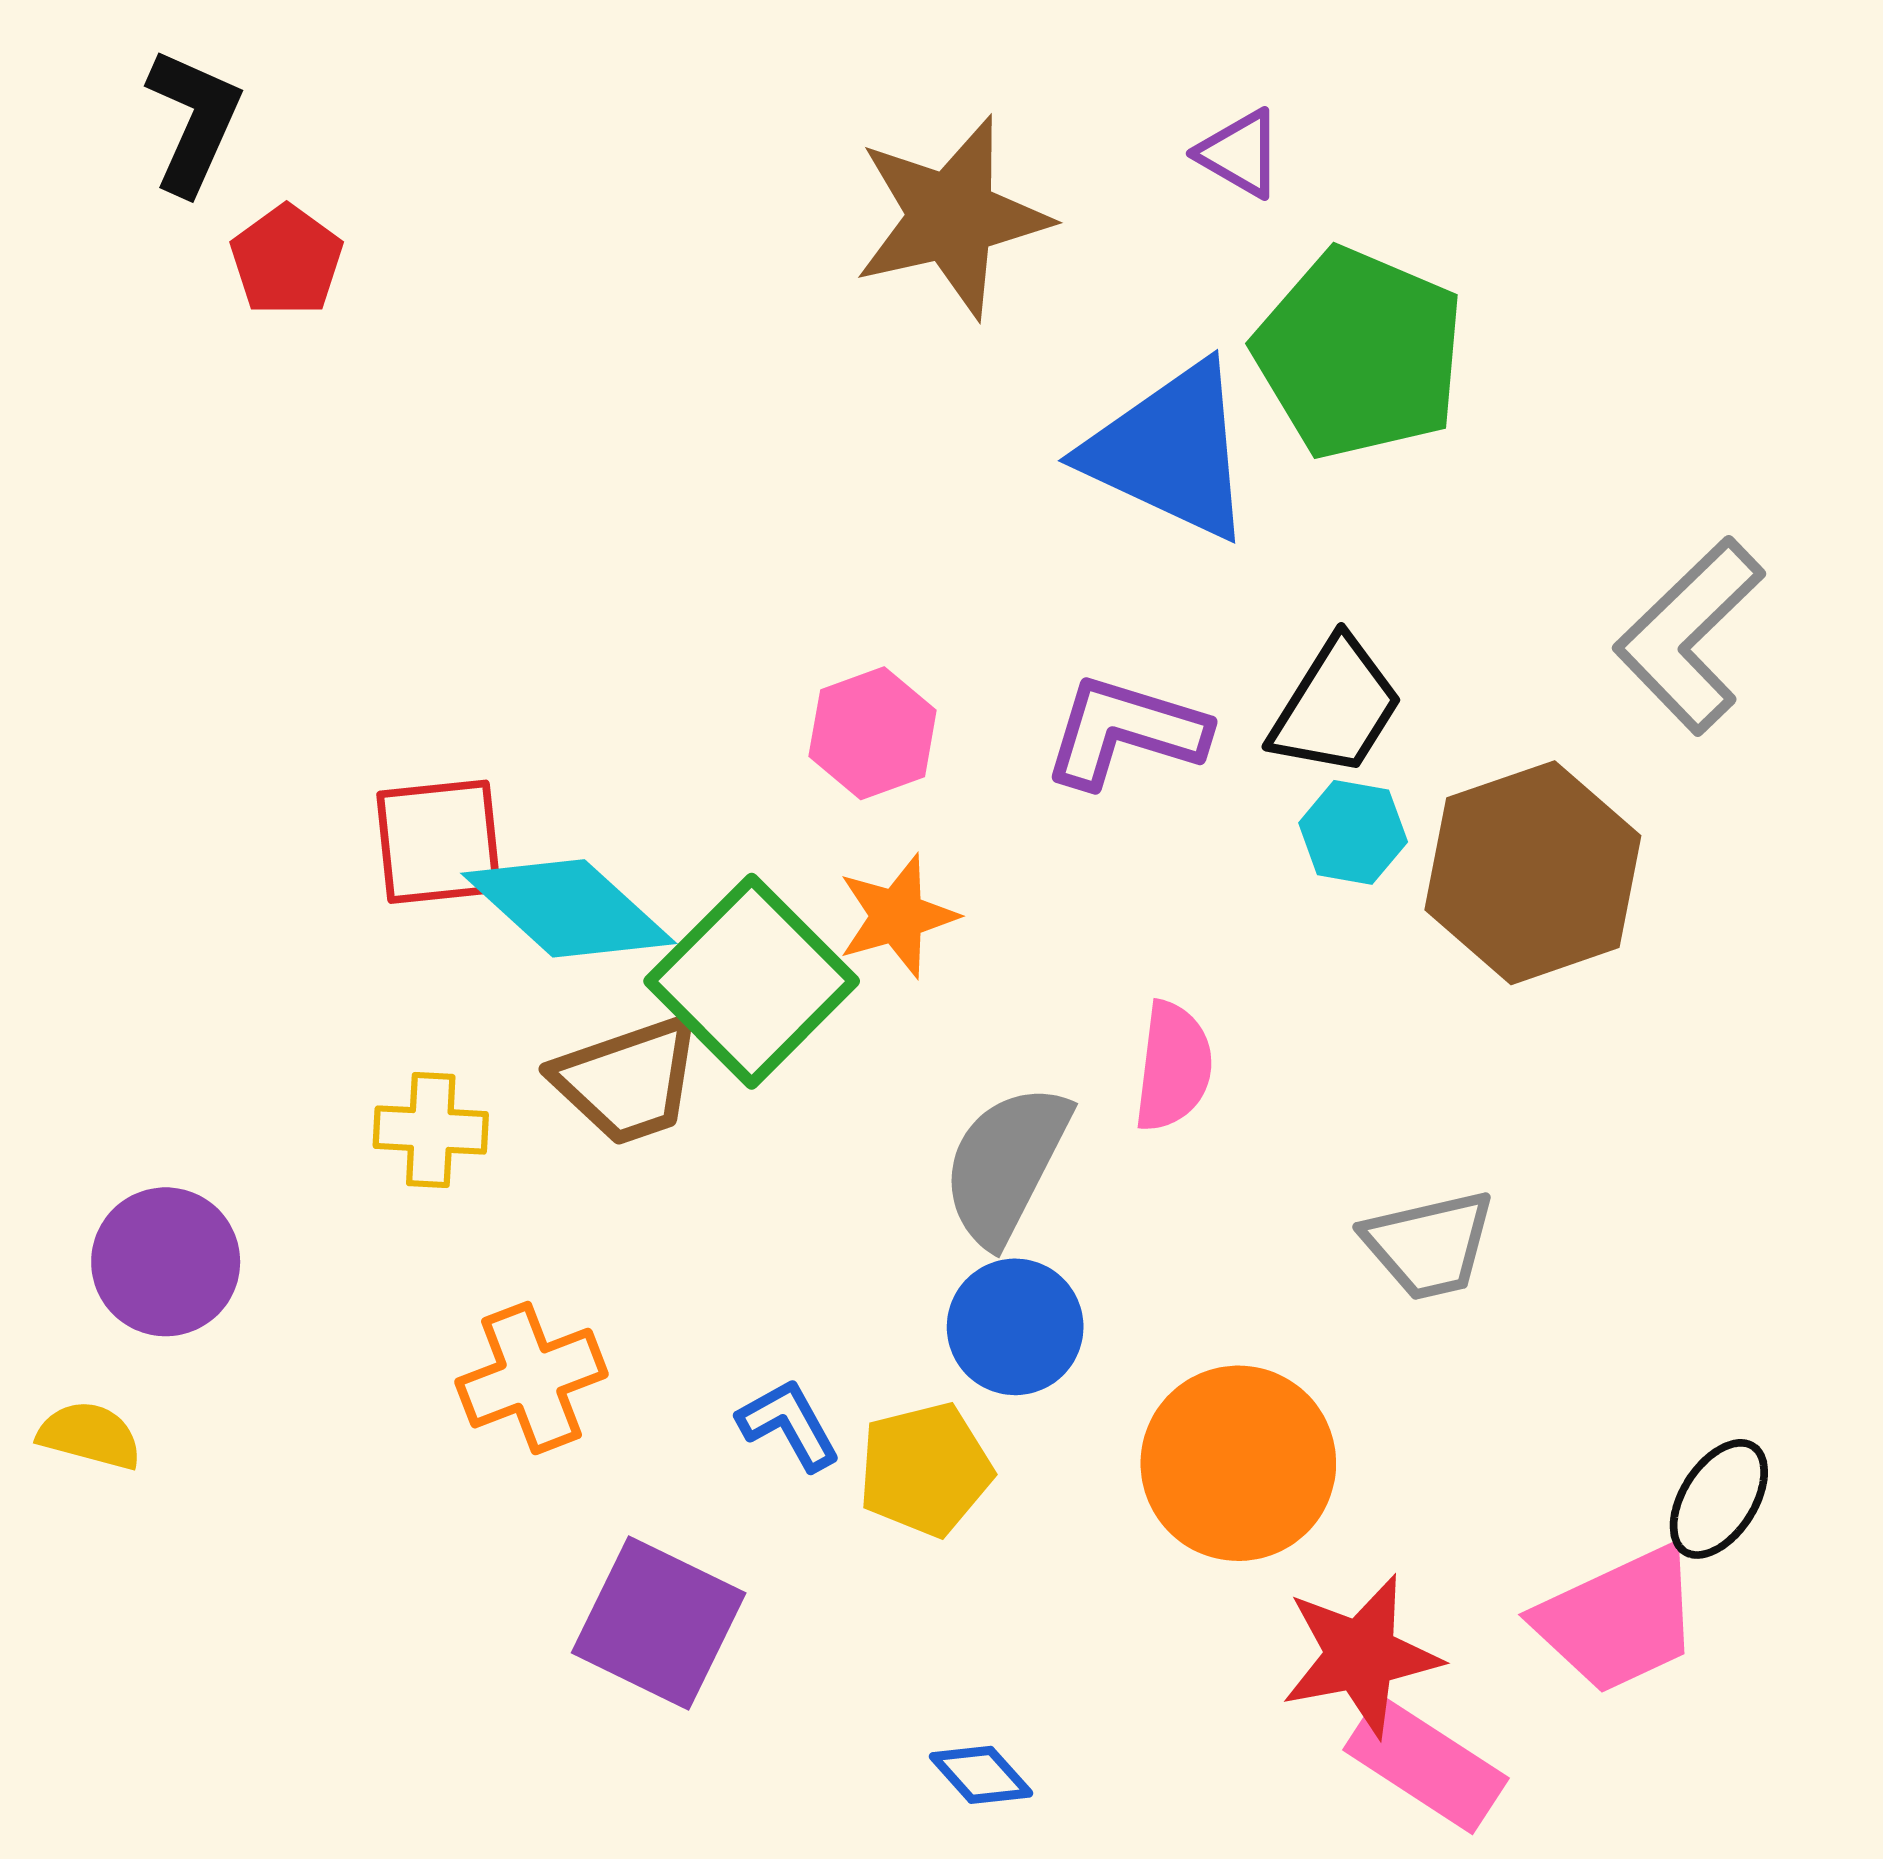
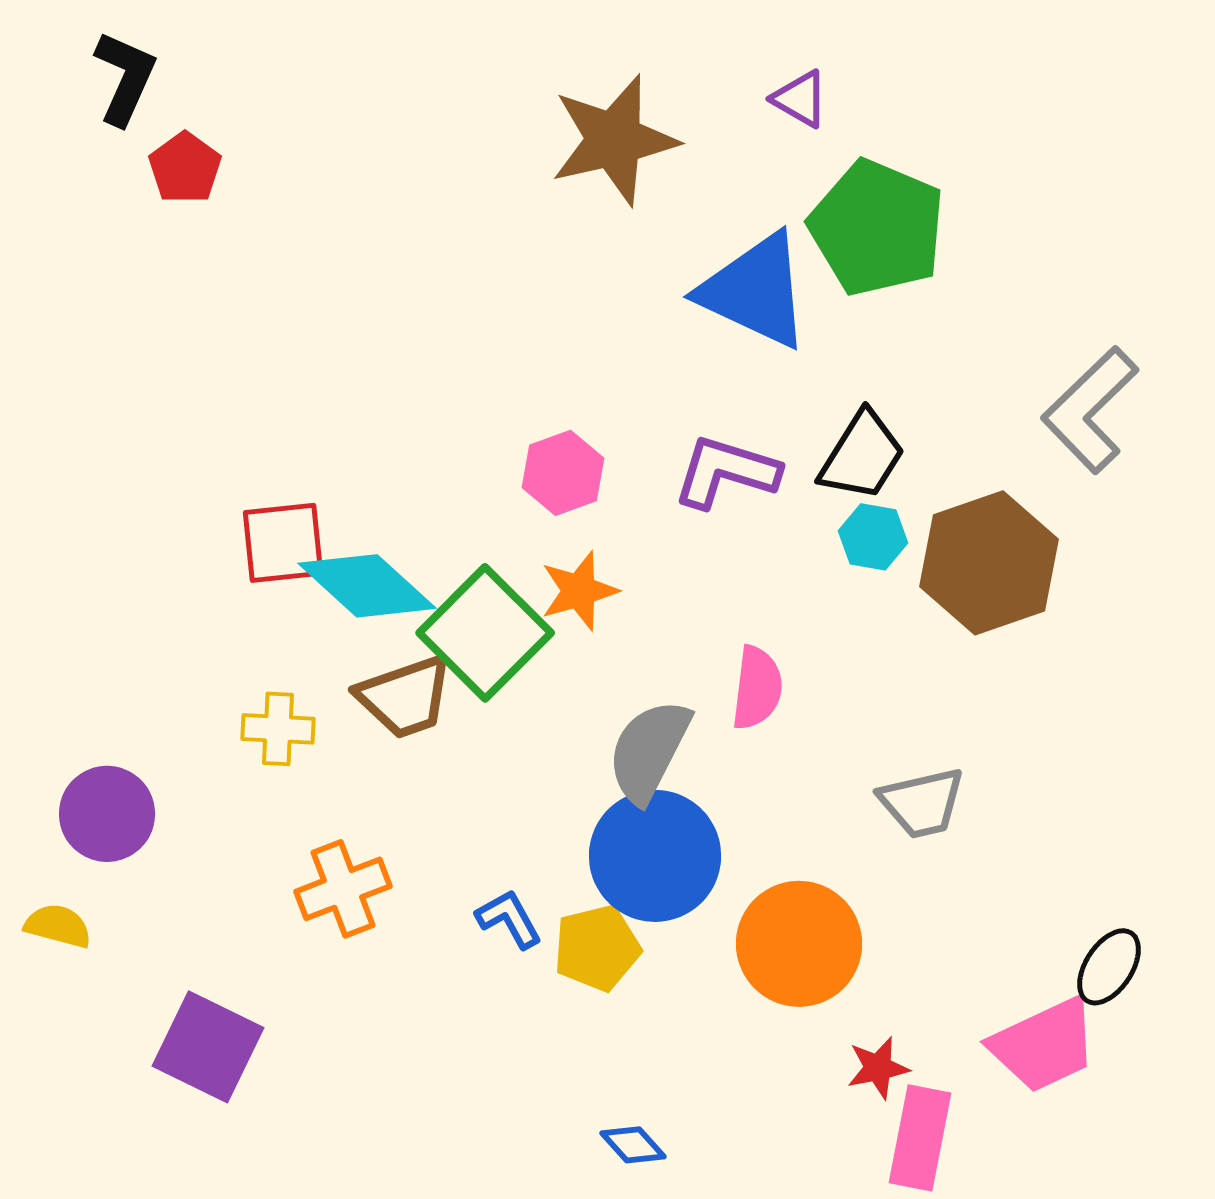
blue circle: (1015, 1327) -> (655, 856), size x1.5
purple square: (659, 1623) -> (208, 1047), moved
red star: (1361, 1656) -> (878, 1068), size x0.6
pink rectangle: (1426, 1764) -> (920, 1138), turned 68

